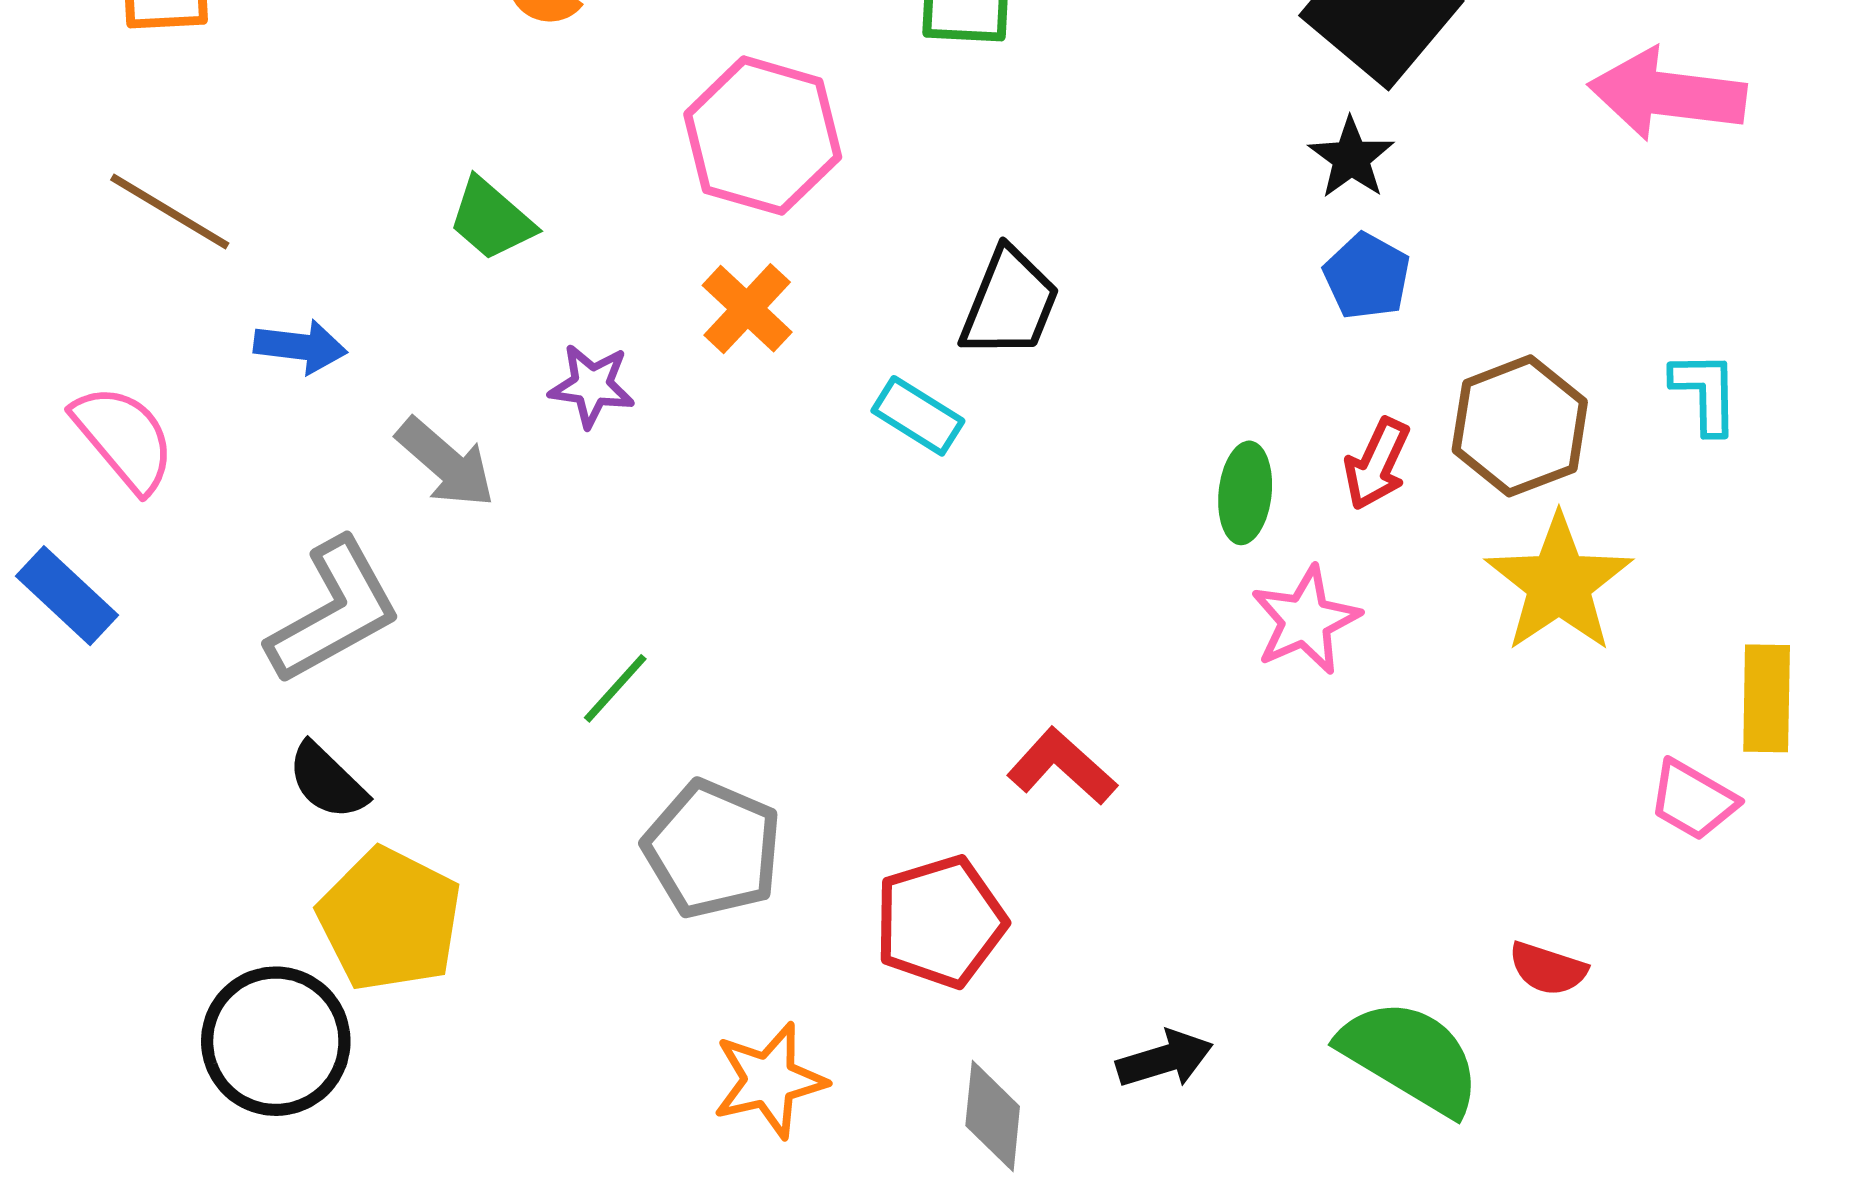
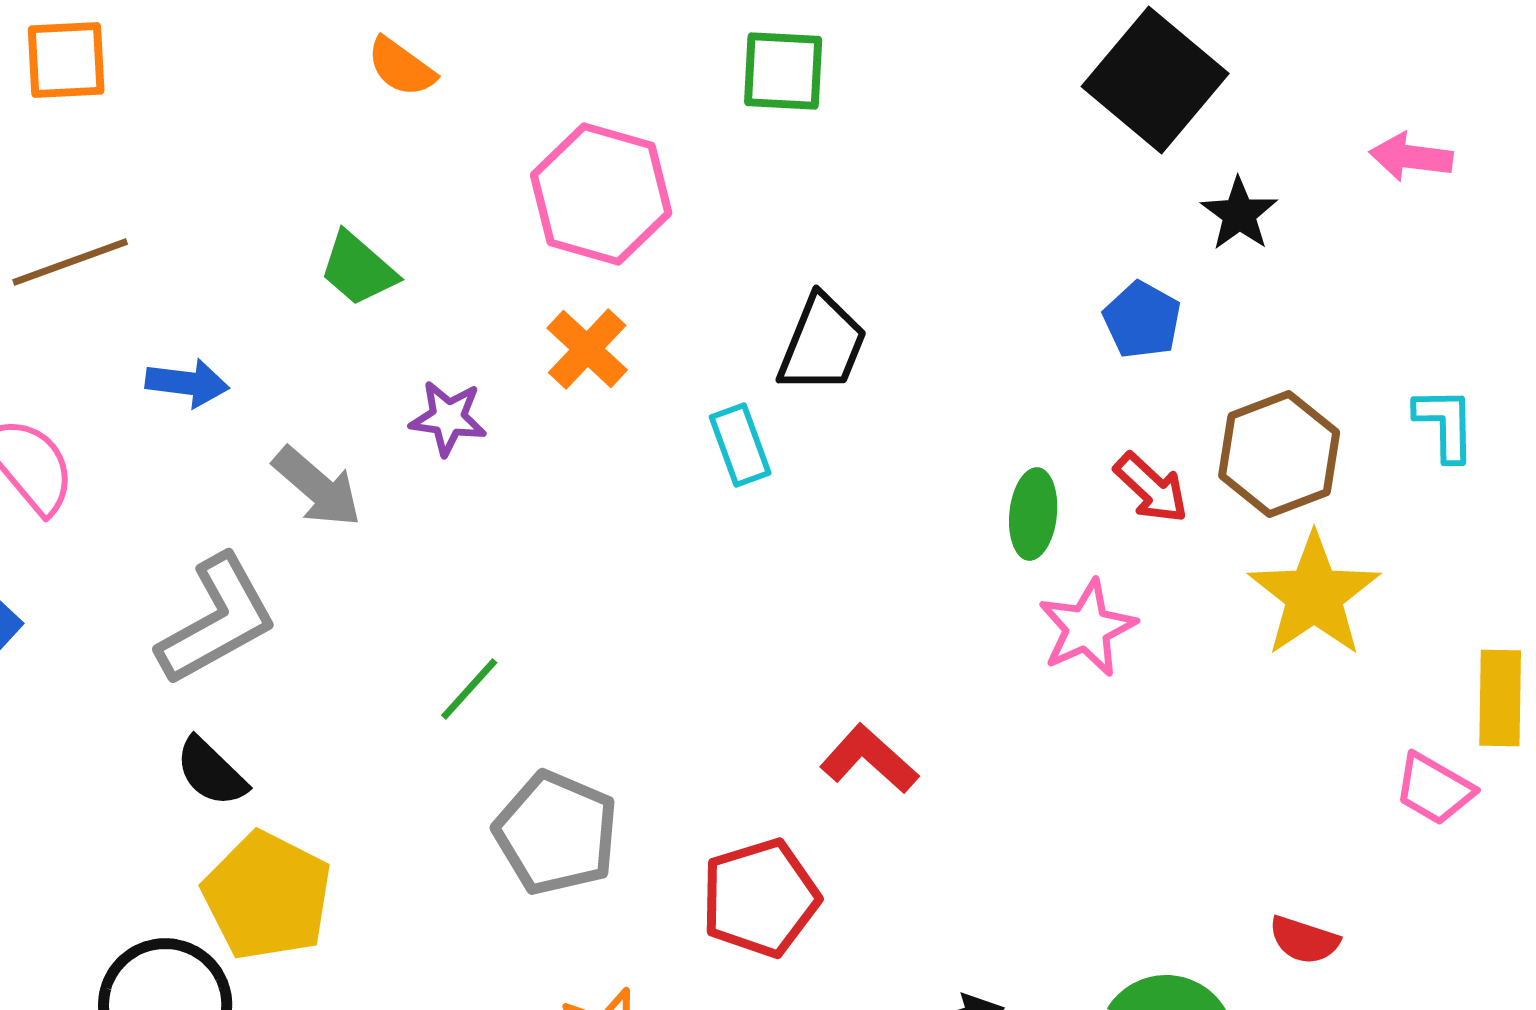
pink arrow: (1667, 94) -> (1411, 157), size x0.6
black star: (1351, 158) -> (1239, 214), moved
brown line: (170, 211) -> (70, 262), turned -51
cyan rectangle: (918, 416) -> (740, 445), turned 38
red arrow: (1377, 464) -> (1151, 488), turned -72

